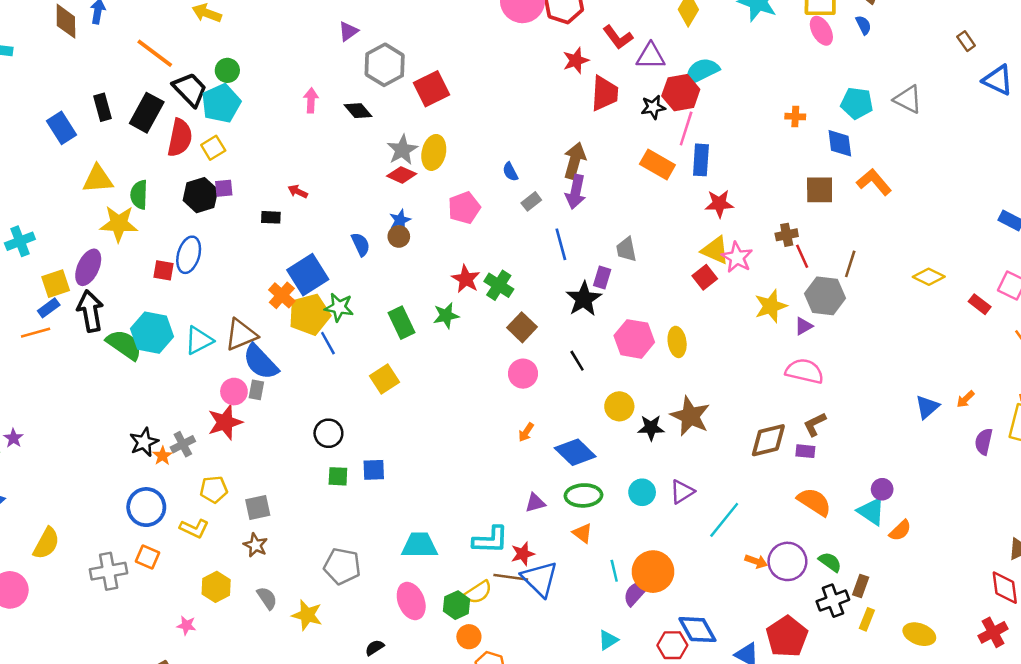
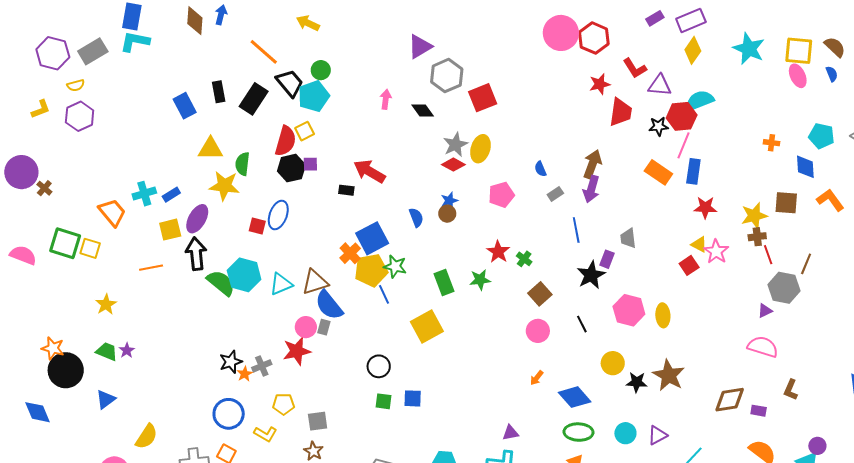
purple triangle: (348, 31) -> (420, 46), size x1.5
red semicircle: (180, 138) -> (286, 141), moved
red arrow: (298, 191) -> (369, 171), size x2.0
yellow triangle: (715, 250) -> (699, 244), size x0.7
green cross: (499, 285) -> (524, 259), size x0.7
yellow star: (771, 306) -> (754, 216), moved
blue rectangle: (49, 308) -> (171, 195), moved
yellow square: (384, 379) -> (427, 327), size x1.4
brown L-shape: (815, 424) -> (791, 390), moved, turned -45
purple triangle: (535, 503) -> (510, 433), moved

